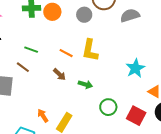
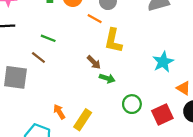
orange line: (66, 53) -> (95, 19), moved
brown arrow: (59, 74) -> (94, 62), moved
red square: (136, 116) -> (162, 114), turned 36

